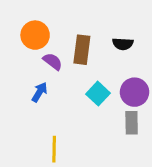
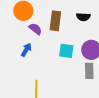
cyan square: (98, 94) -> (66, 51), turned -35

